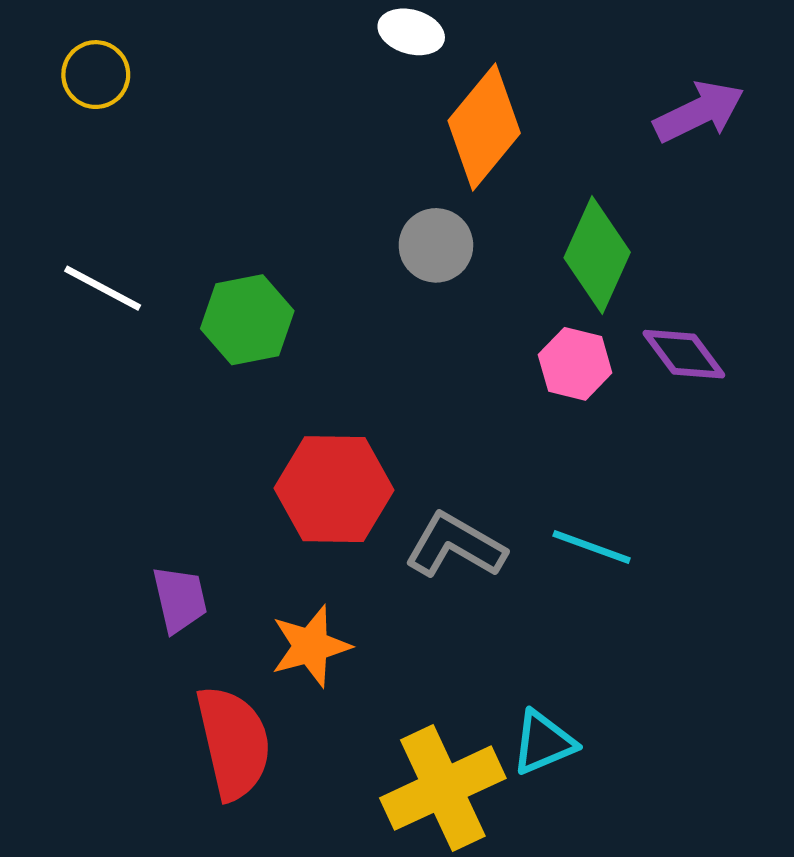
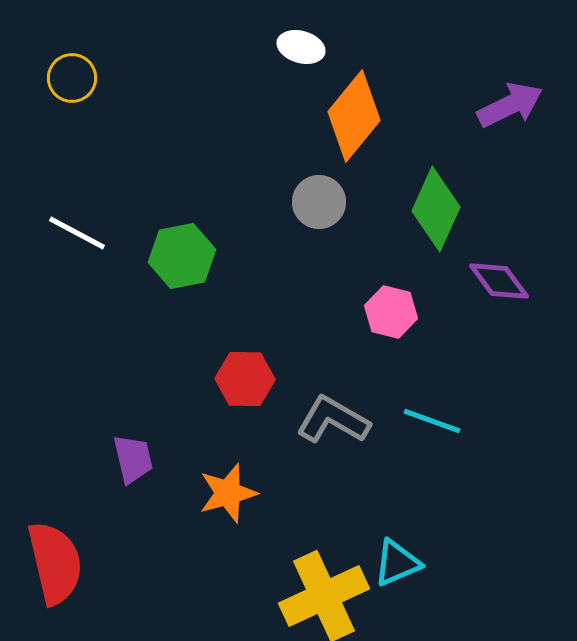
pink hexagon: (575, 364) -> (391, 312), moved
red hexagon: (334, 489) -> (245, 379), size x0.7
red semicircle: (233, 743) -> (55, 563), moved

